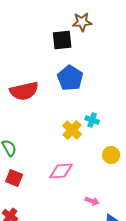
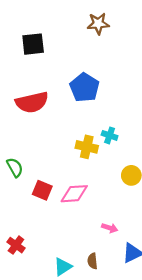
black square: (62, 40) -> (33, 44), moved
yellow cross: (72, 130) -> (87, 147), turned -30
red square: (14, 178) -> (42, 190), moved

